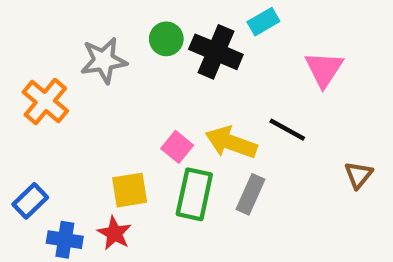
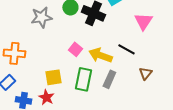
orange cross: (45, 101) -> (14, 53), moved, turned -35
pink square: (177, 147) -> (75, 49), moved
brown triangle: (358, 175) -> (145, 73), moved

